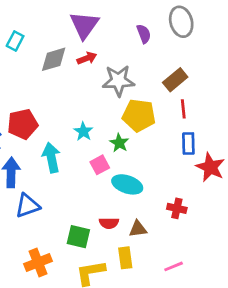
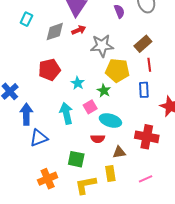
red pentagon: (23, 124) -> (49, 70), moved
blue rectangle: (188, 144) -> (144, 90), moved
cyan arrow: (51, 158) -> (66, 113), moved
red cross: (177, 208) -> (147, 137), size x1.6
red semicircle: (109, 223) -> (98, 139), moved

